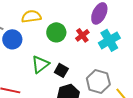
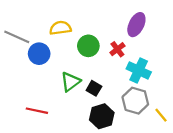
cyan cross: (109, 40) -> (139, 70), moved, turned -35

